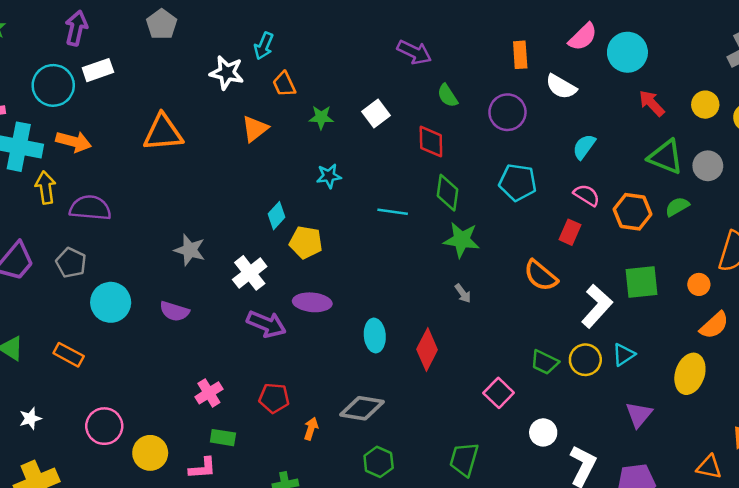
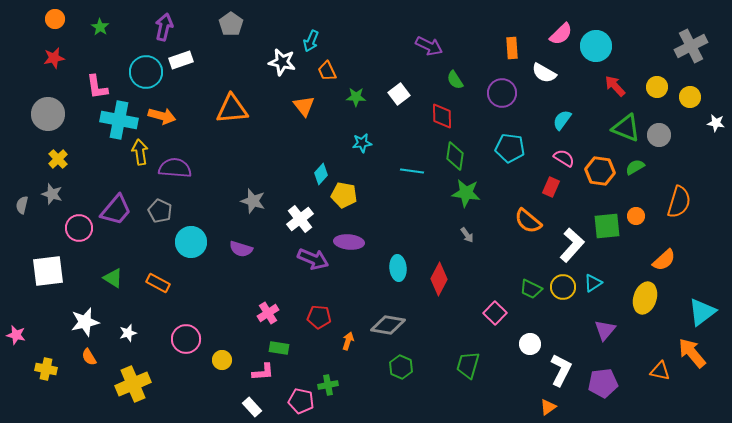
orange triangle: (255, 129) -> (304, 106), turned -30
orange circle: (699, 284) -> (636, 216), moved
yellow circle: (150, 453) -> (222, 360), size x0.7

